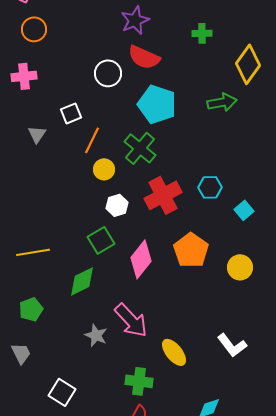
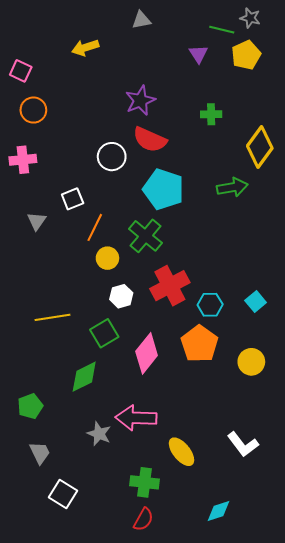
cyan hexagon: (210, 187) -> (210, 305), moved
yellow line: (33, 252) -> (52, 317), moved
pink arrow: (131, 320) -> (136, 418), turned 135
gray trapezoid: (21, 353) -> (40, 453), moved

